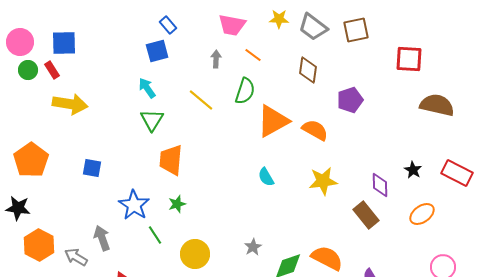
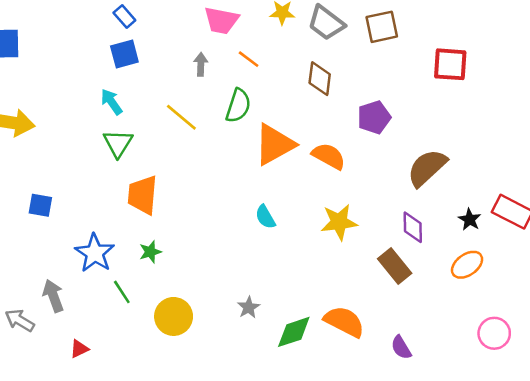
blue rectangle: (168, 25) -> (124, 17), moved
brown semicircle: (437, 105) -> (427, 168), moved, turned -56
black star: (413, 170) -> (470, 219), moved

